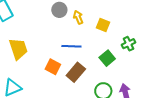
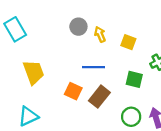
green square: (107, 58) -> (134, 79), turned -35

